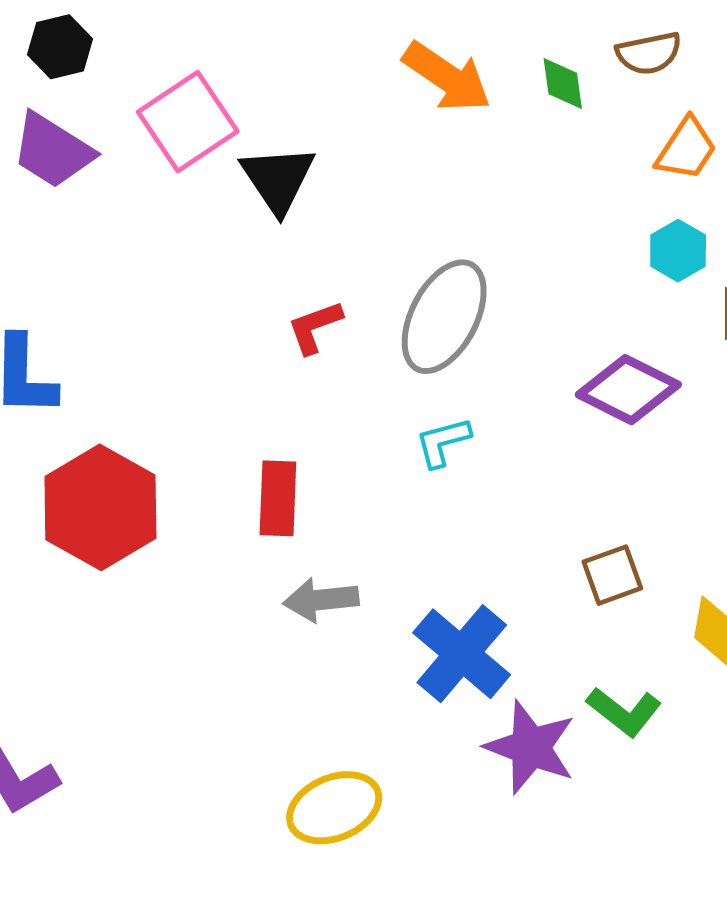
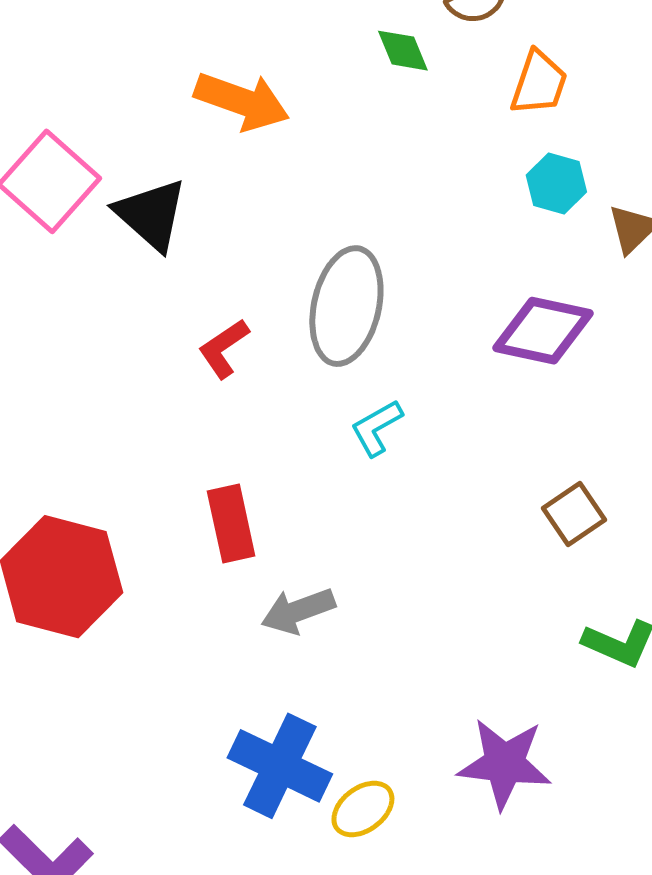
orange arrow: (447, 77) -> (242, 101), moved
blue cross: (462, 654) -> (280, 766), moved
purple star: (530, 747) -> (504, 764), moved
yellow ellipse: (334, 808) -> (363, 809), size x0.7

